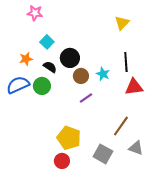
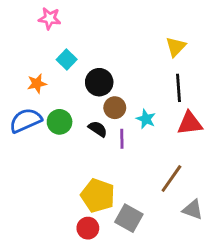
yellow triangle: (122, 23) -> (176, 47), moved
black semicircle: (50, 67) -> (98, 129), moved
cyan star: (103, 74) -> (146, 119), moved
purple line: (86, 98) -> (122, 139), turned -56
gray square: (103, 154) -> (129, 218), moved

